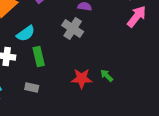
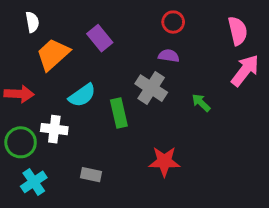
green rectangle: (39, 56) -> (119, 113), moved
green arrow: (107, 75) -> (201, 103), moved

